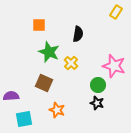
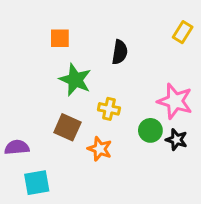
yellow rectangle: (116, 12) -> (183, 32), moved
yellow cross: (71, 63) -> (109, 109), moved, turned -32
black star: (97, 103) -> (176, 140), moved
orange star: (57, 110) -> (100, 149), moved

